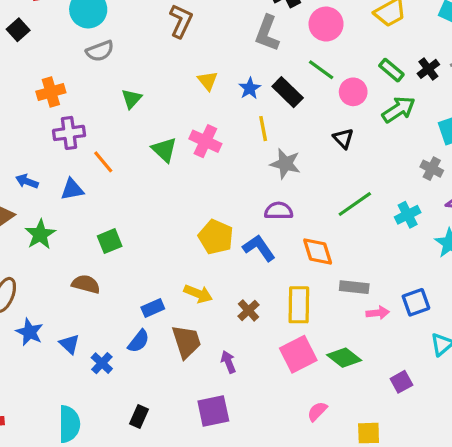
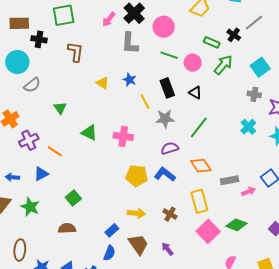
black rectangle: (288, 92) -> (167, 88), moved, turned 42
pink cross: (205, 141) -> (123, 136), moved
green line: (355, 204) -> (199, 127), moved

